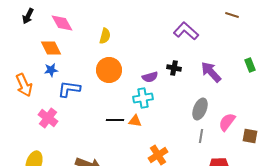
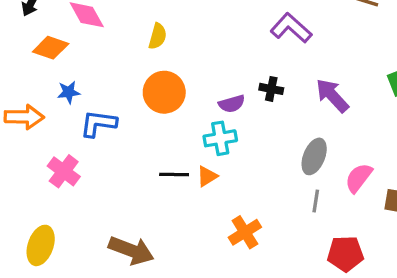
orange diamond: (51, 48) -> (51, 48), moved, turned -45
orange arrow: (24, 85) -> (24, 117), turned -65
orange triangle: (135, 121) -> (207, 176), turned -40

